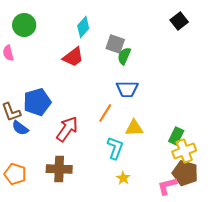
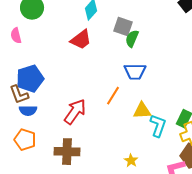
blue pentagon: (37, 102) -> (30, 79), moved
blue semicircle: (20, 128) -> (28, 111), turned -36
cyan L-shape: (115, 148) -> (158, 126), moved
orange pentagon: (15, 174) -> (25, 140), moved

